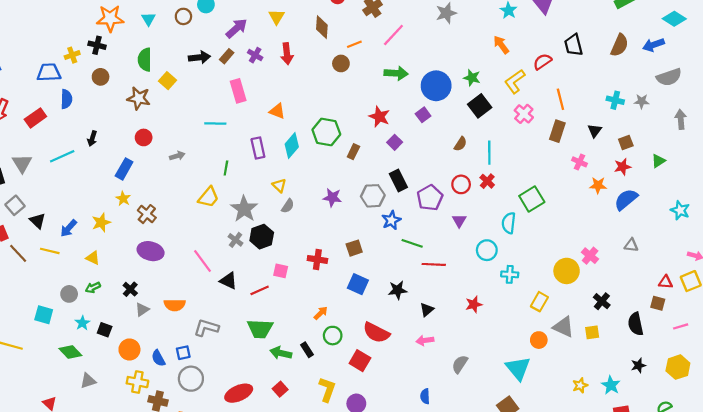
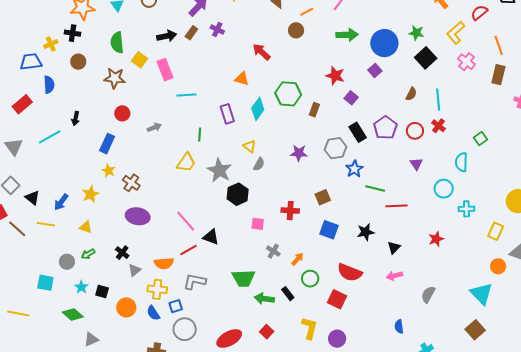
red arrow: (287, 54) -> (262, 52), moved, turned 144
pink rectangle: (238, 91) -> (165, 70), moved
purple pentagon: (430, 198) -> (385, 128), moved
green square: (532, 199) -> (480, 138), size x0.6
gray cross: (236, 240) -> (273, 251), moved
red line: (260, 290) -> (188, 250), moved
yellow cross: (137, 382) -> (157, 289), moved

